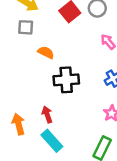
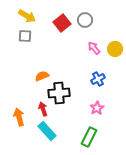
orange semicircle: (46, 52) -> (42, 76), moved, turned -48
black cross: (66, 80) -> (59, 93), moved

